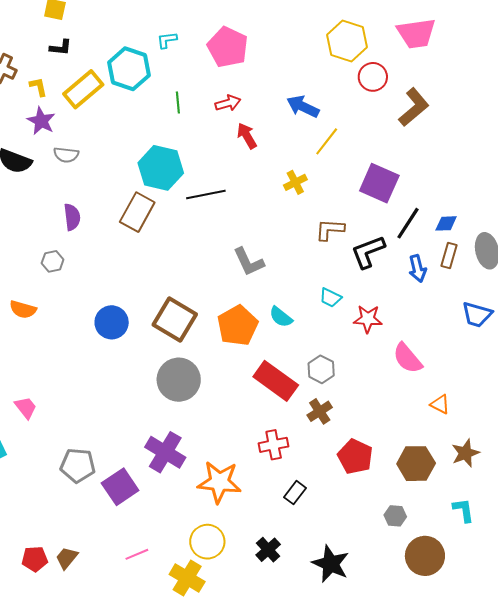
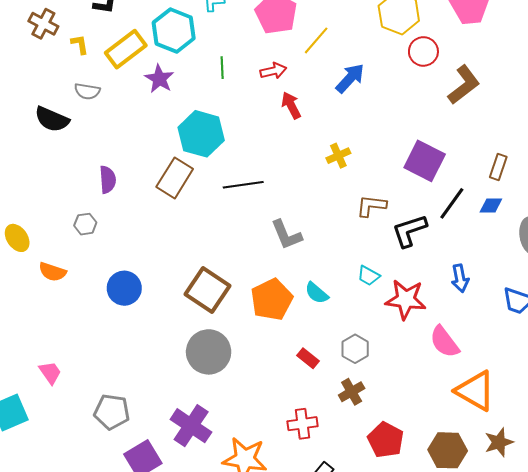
blue arrow: (303, 107) -> (350, 78), turned 104
purple star: (41, 121) -> (159, 79), moved
yellow line: (327, 141) -> (316, 40), moved
gray semicircle: (66, 155) -> (87, 91), moved
black line: (206, 194) -> (243, 185), moved
brown rectangle: (449, 256) -> (498, 167), moved
blue arrow: (418, 268) -> (460, 278), moved
red star: (368, 319) -> (406, 299), size x1.4
blue circle: (112, 322) -> (124, 288), moved
red rectangle: (276, 381) -> (308, 358), size x0.5
orange triangle: (440, 404) -> (475, 391), size x2.0
gray pentagon: (78, 465) -> (112, 412), moved

